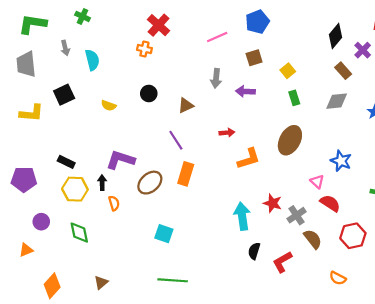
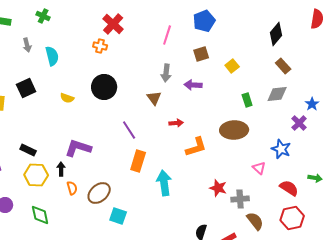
pink line: (217, 37) -> (167, 35), turned -48
purple cross: (363, 50) -> (299, 123), moved
black circle: (149, 94) -> (104, 87), size x1.6
green rectangle: (294, 98) -> (247, 100), moved
brown triangle: (186, 105) -> (154, 98), moved, turned -42
brown ellipse: (290, 140) -> (234, 130), turned 60
brown ellipse: (150, 183) -> (99, 193), moved
red semicircle: (330, 203) -> (289, 188), moved
gray cross: (296, 215) -> (240, 199), turned 30
cyan arrow: (242, 216) -> (164, 183), moved

